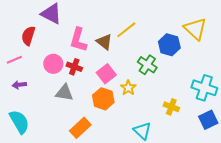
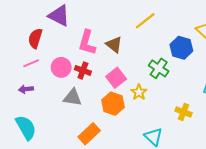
yellow line: (126, 30) -> (145, 21), moved
pink line: (14, 60) -> (31, 63), moved

